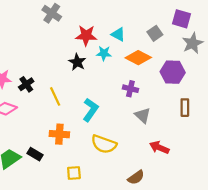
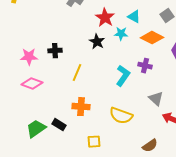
red star: (86, 35) -> (105, 18), turned 30
black cross: (26, 84) -> (55, 51), moved, turned 32
yellow line: (55, 96) -> (77, 73), turned 48
cyan L-shape: (91, 110) -> (123, 76), moved
gray triangle: (143, 115) -> (156, 99), moved

